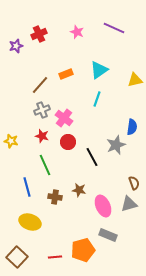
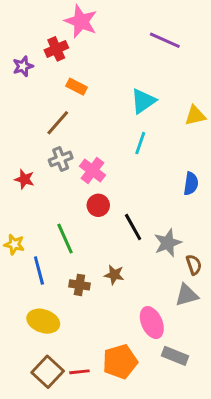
pink star: (77, 32) -> (81, 21), moved, size x1.6
orange rectangle: (66, 74) -> (77, 87), moved, turned 48
red star: (42, 136) -> (24, 179), moved
yellow star: (11, 141) -> (14, 244), moved
gray star: (116, 145) -> (168, 243), moved
pink ellipse: (103, 206) -> (152, 323), moved
gray rectangle: (108, 235) -> (175, 356), moved
brown square: (17, 257) -> (48, 372), moved

